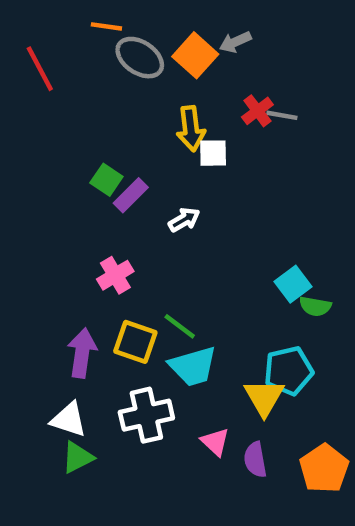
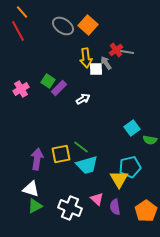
orange line: (106, 26) -> (22, 12), moved, turned 40
gray arrow: (235, 42) -> (106, 63), moved, turned 80
pink cross: (115, 275) -> (21, 89), moved
green semicircle: (315, 306) -> (150, 140), moved
yellow square: (135, 342) -> (61, 154), turned -30
white cross: (146, 415) -> (70, 208), moved, turned 35

